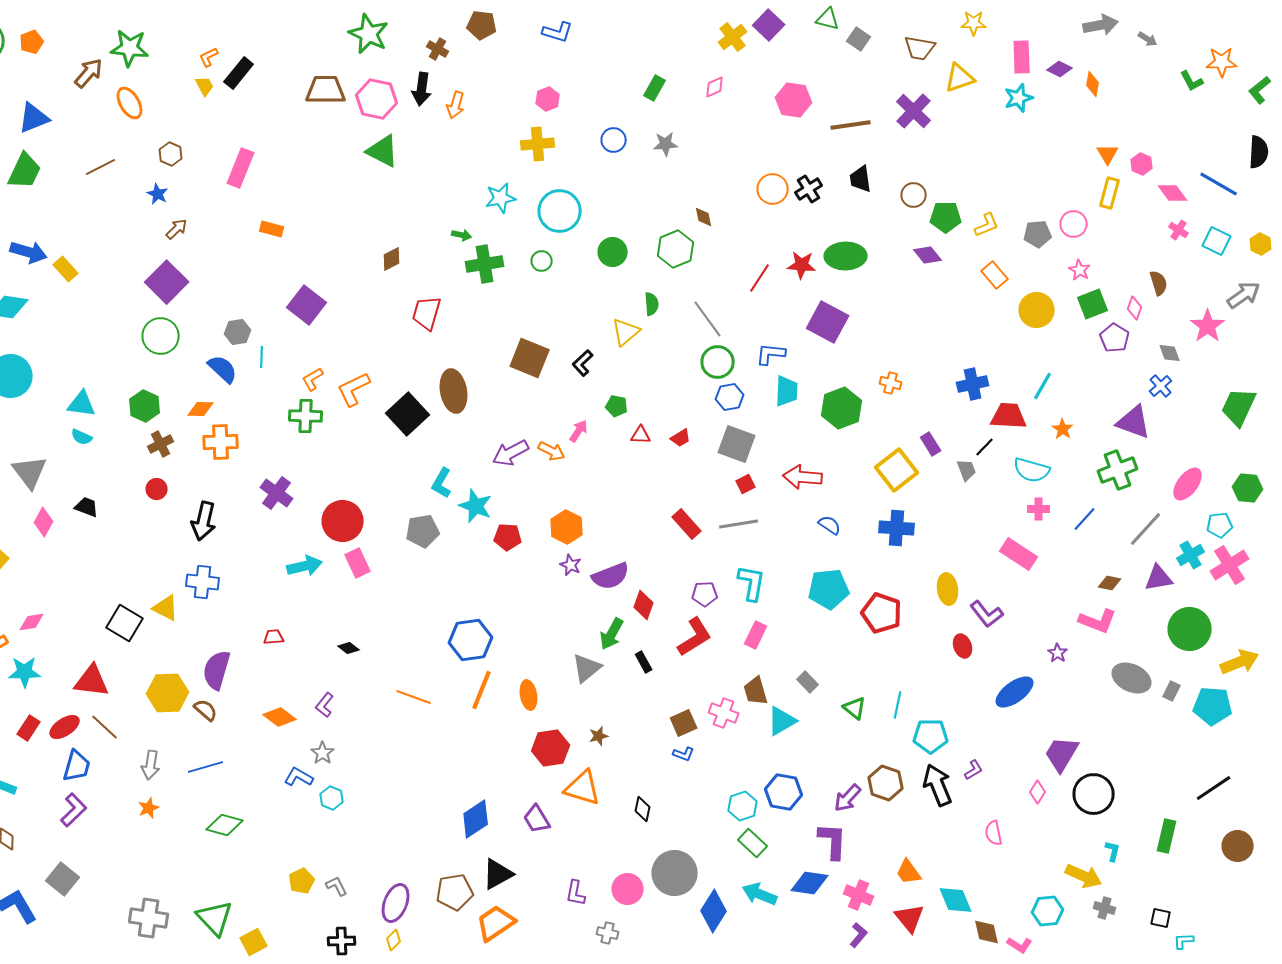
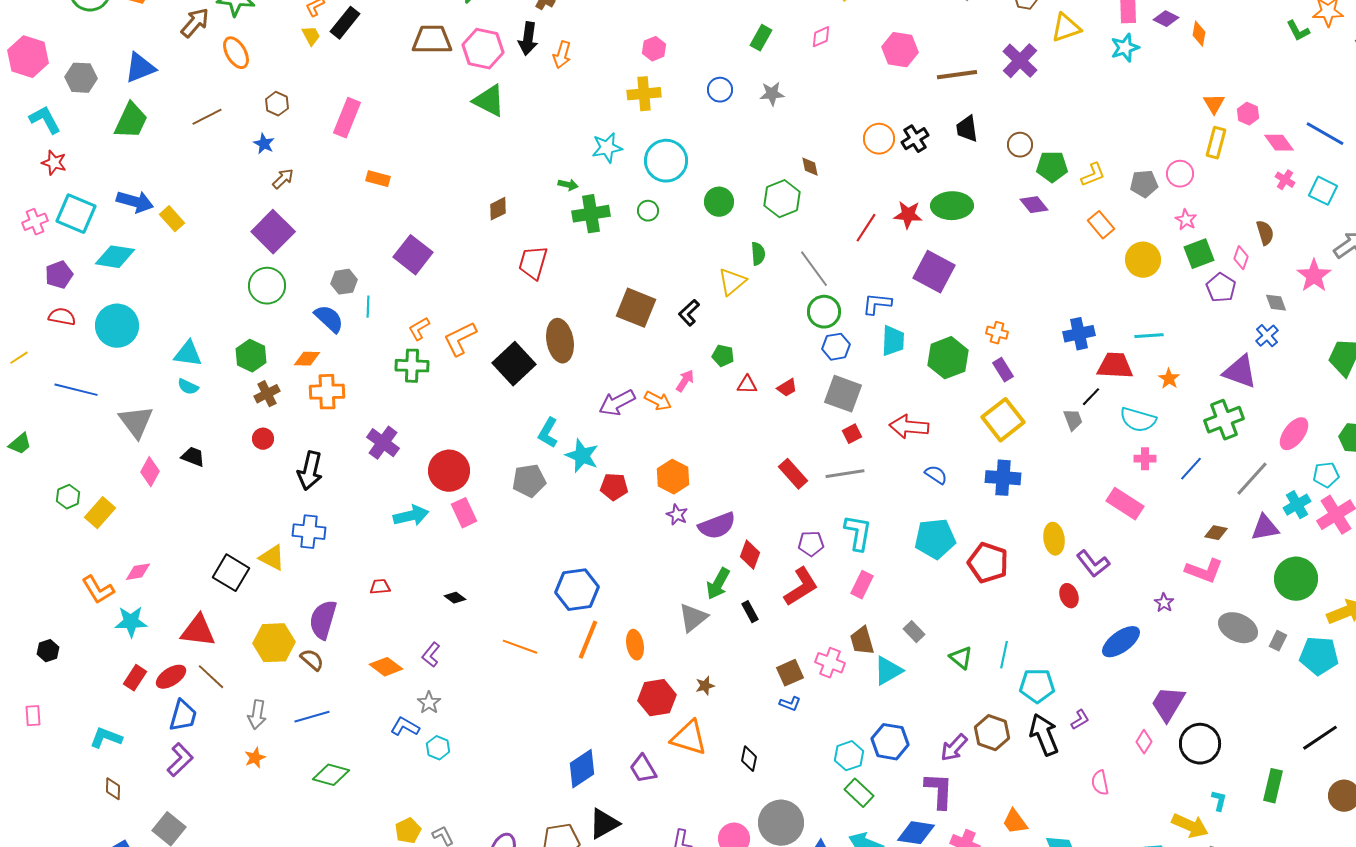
cyan line: (1043, 386) -> (1149, 336), turned 56
purple rectangle: (931, 444) -> (1003, 370), moved

